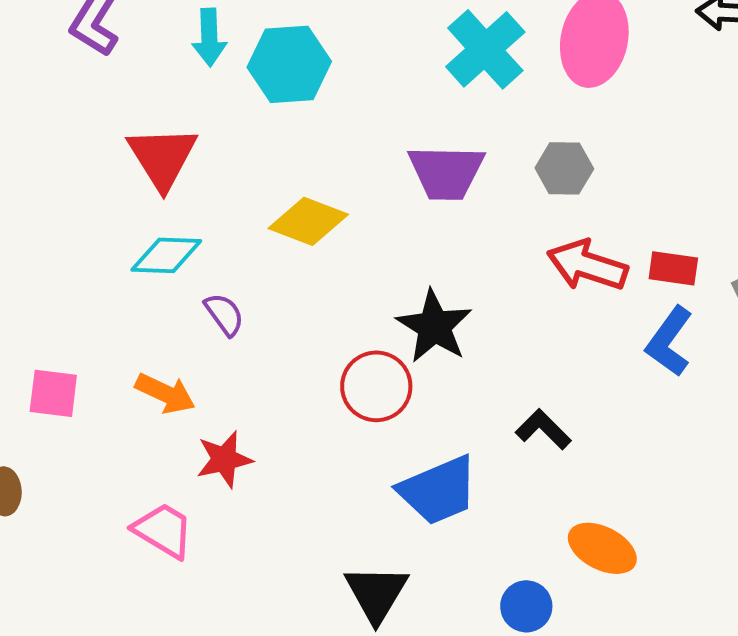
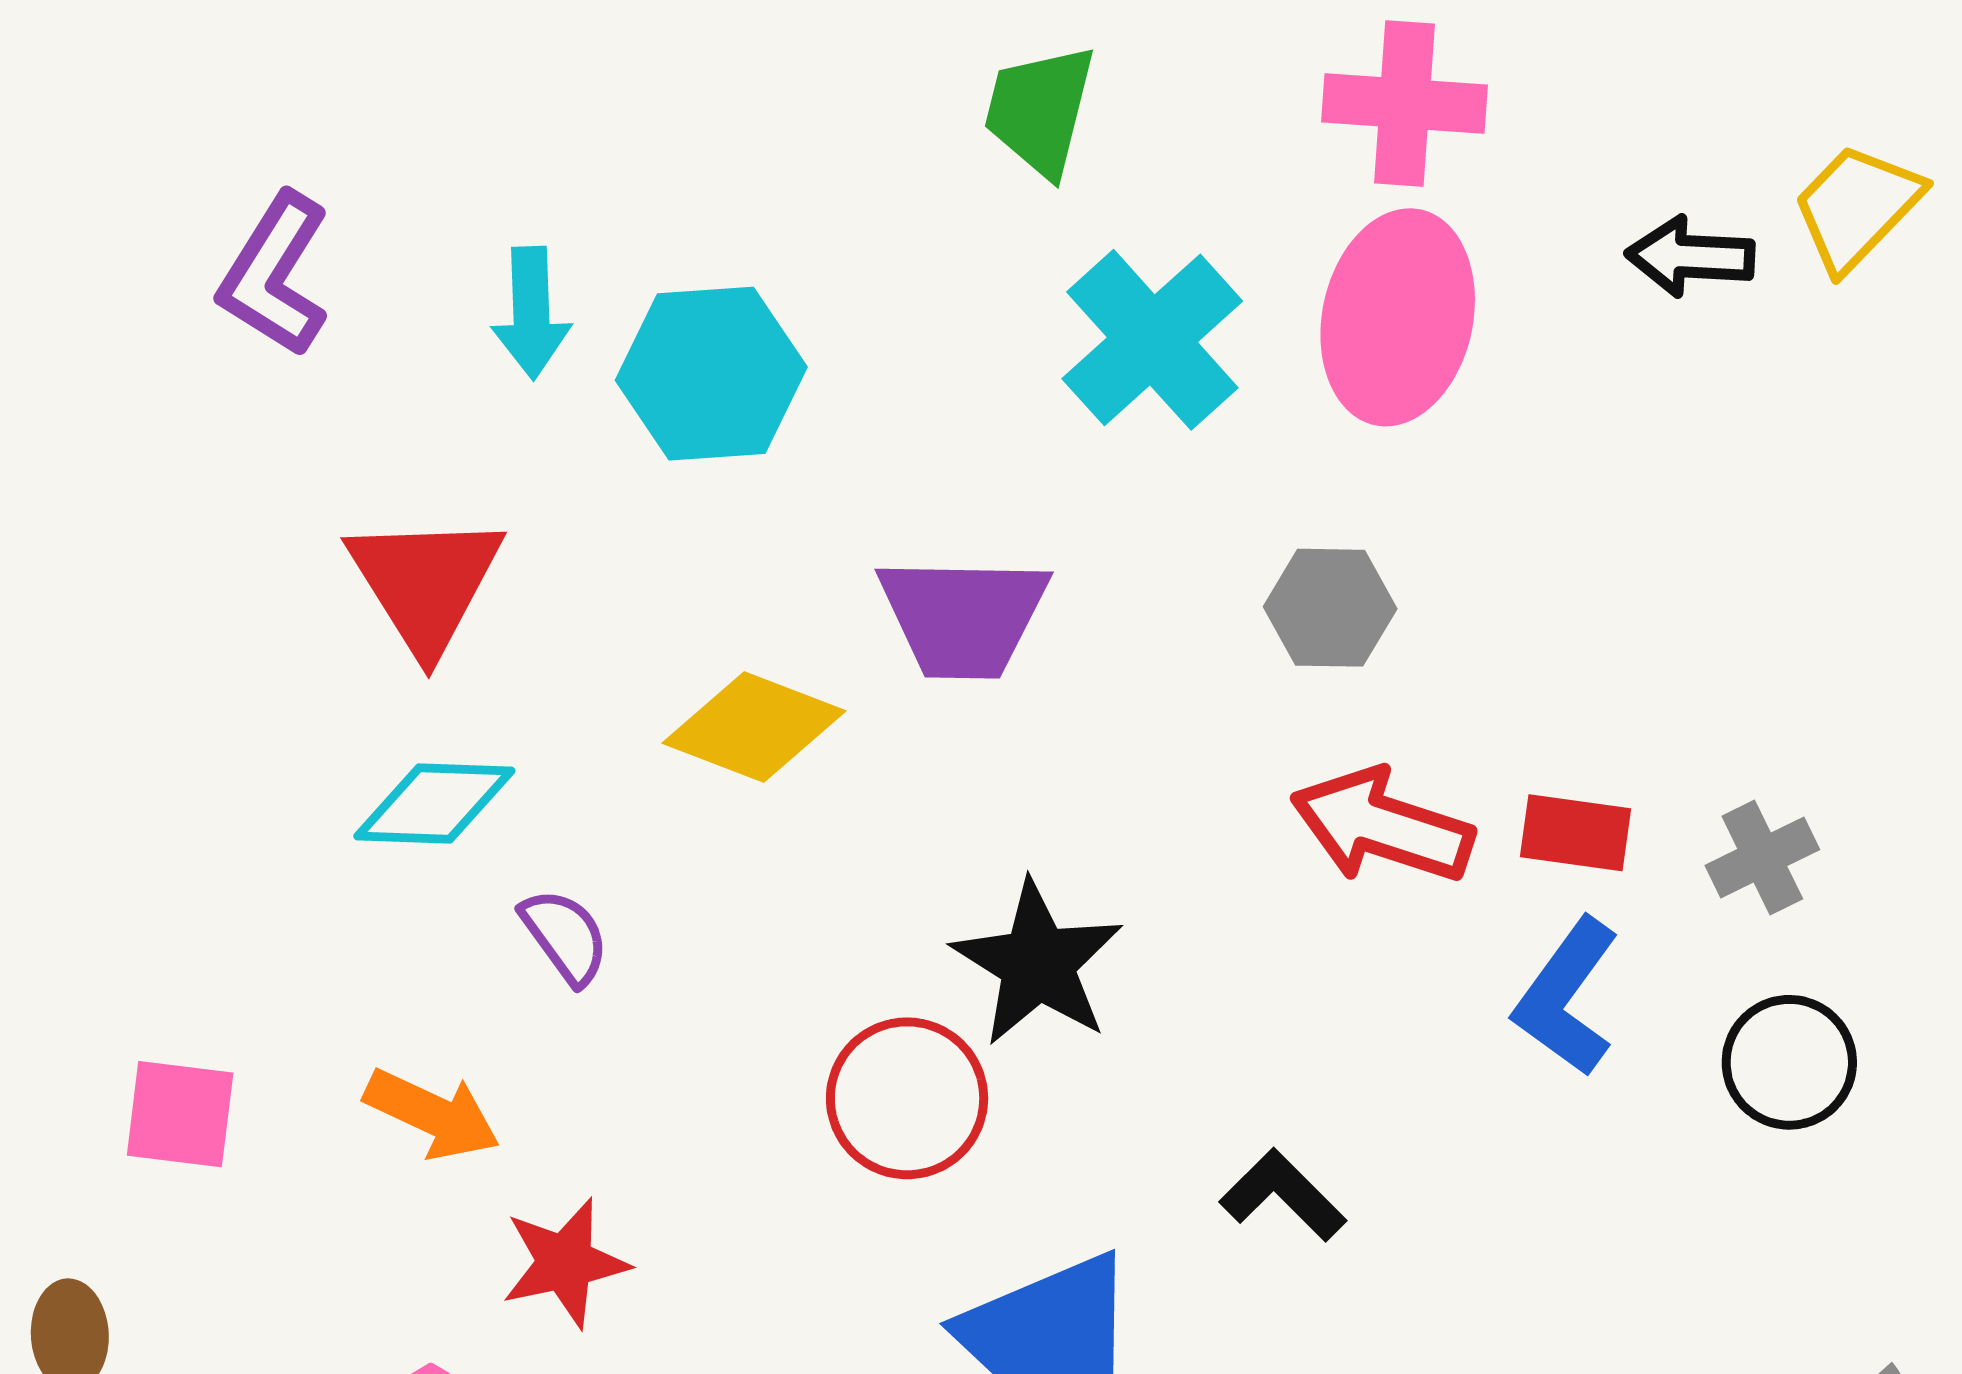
purple trapezoid: (446, 172) -> (963, 617), moved

